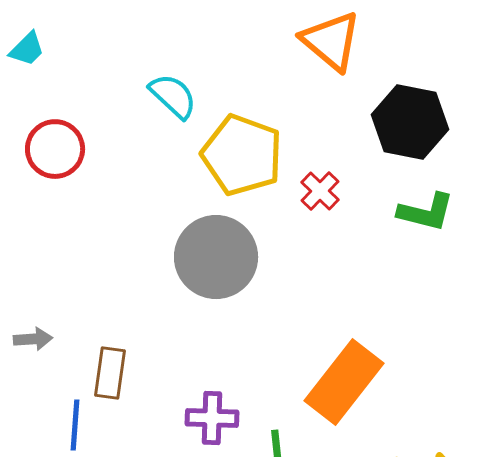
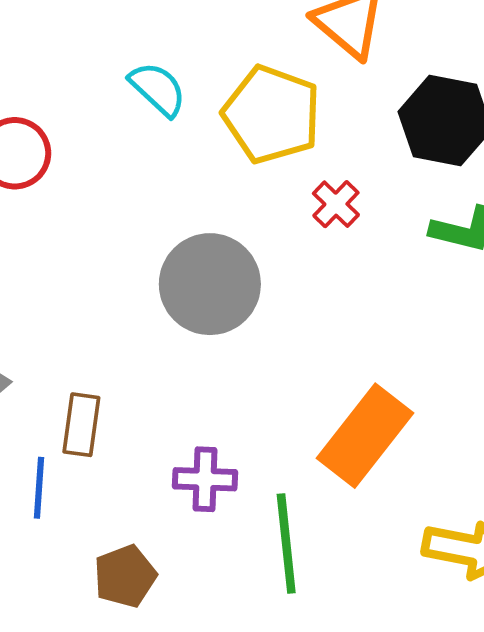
yellow pentagon: (242, 155) -> (272, 114), moved

